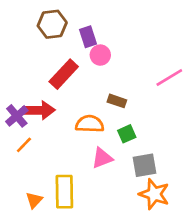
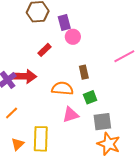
red rectangle: (64, 74) -> (44, 50), size x0.6
brown rectangle: (117, 101) -> (84, 72), turned 56
orange line: (24, 145) -> (12, 113), moved

